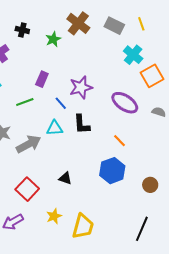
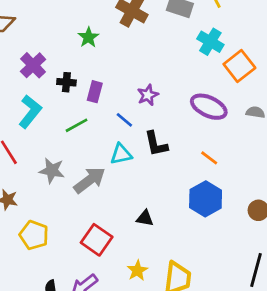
black cross: (22, 30) -> (66, 82), moved
green star: (53, 39) -> (88, 37), moved
purple star: (81, 87) -> (148, 95), size x0.7

